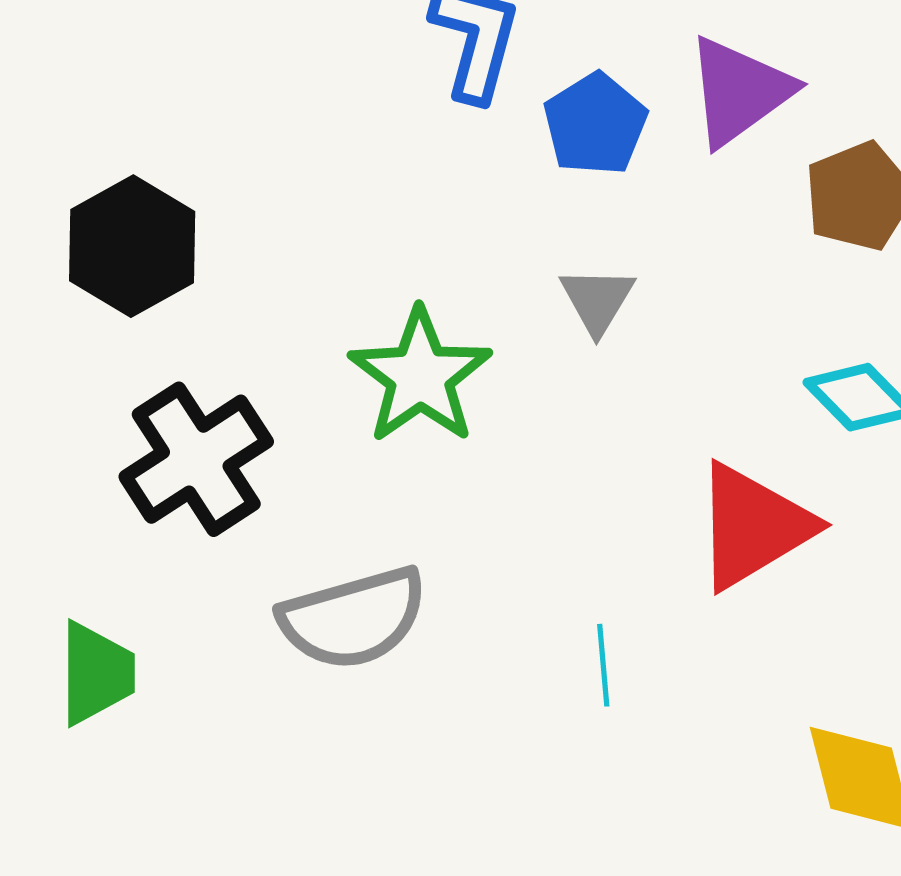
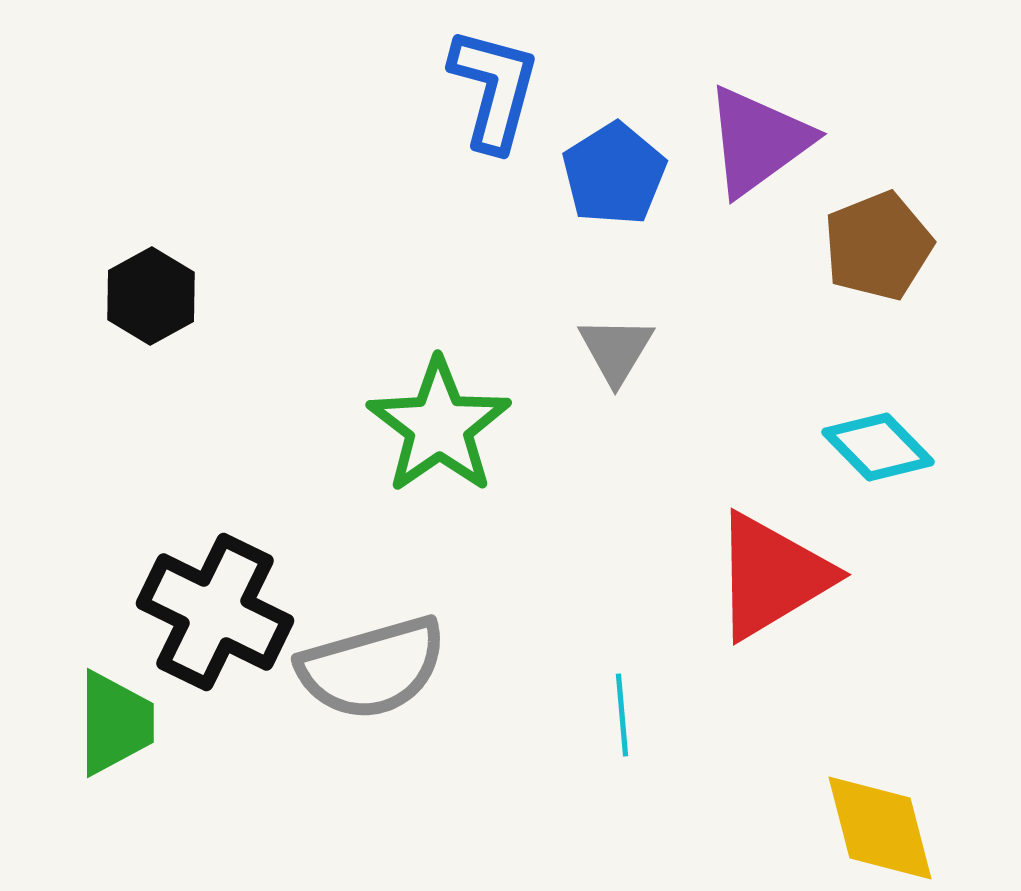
black hexagon: (132, 246) -> (151, 296), size x0.7
black cross: (196, 459) -> (215, 612), moved, turned -31

